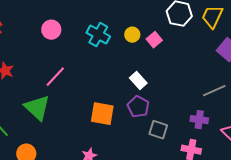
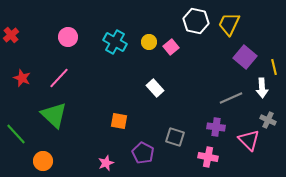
pink line: (55, 77) -> (59, 78), moved
purple pentagon: (138, 107) -> (143, 153), moved
orange square: (102, 114) -> (119, 121), size x0.7

